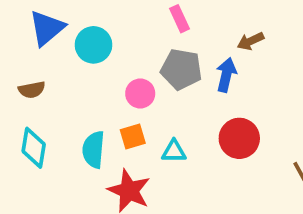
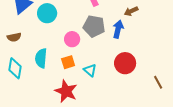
cyan semicircle: (93, 150) -> (41, 58), moved
cyan triangle: (174, 151) -> (90, 70), turned 40

